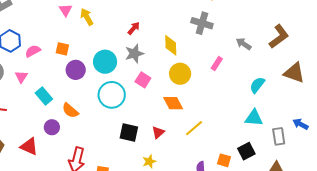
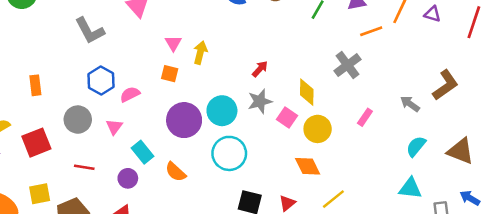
yellow arrow: (87, 17) -> (200, 53), turned 42
gray cross: (202, 23) -> (347, 65), turned 35
gray arrow: (244, 44) -> (410, 104), moved
orange square: (62, 49) -> (170, 74), moved
purple circle: (76, 70) -> (184, 120), size x1.4
brown triangle: (294, 73) -> (461, 151), moved
pink square: (143, 80) -> (287, 117), moved
purple circle: (52, 127) -> (128, 178), moved

